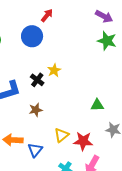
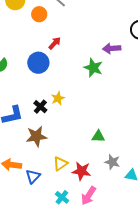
purple arrow: (104, 16) -> (112, 48), turned 144
green star: (107, 41) -> (93, 68), moved
brown star: (36, 110) -> (36, 136), size x1.5

